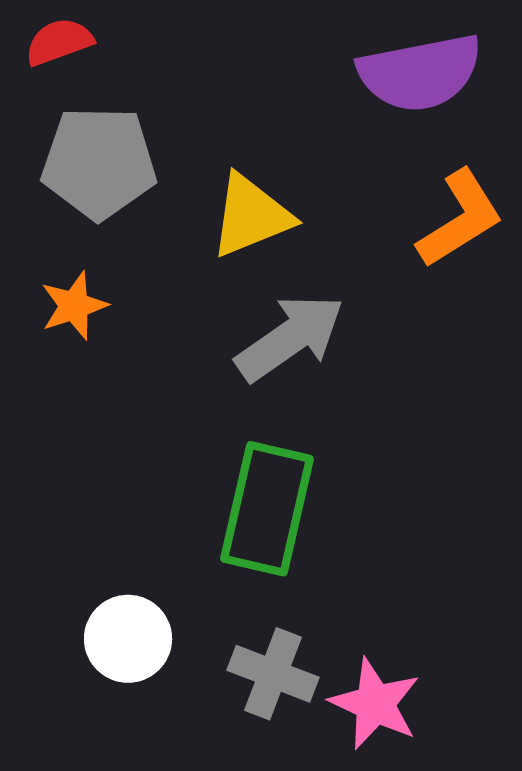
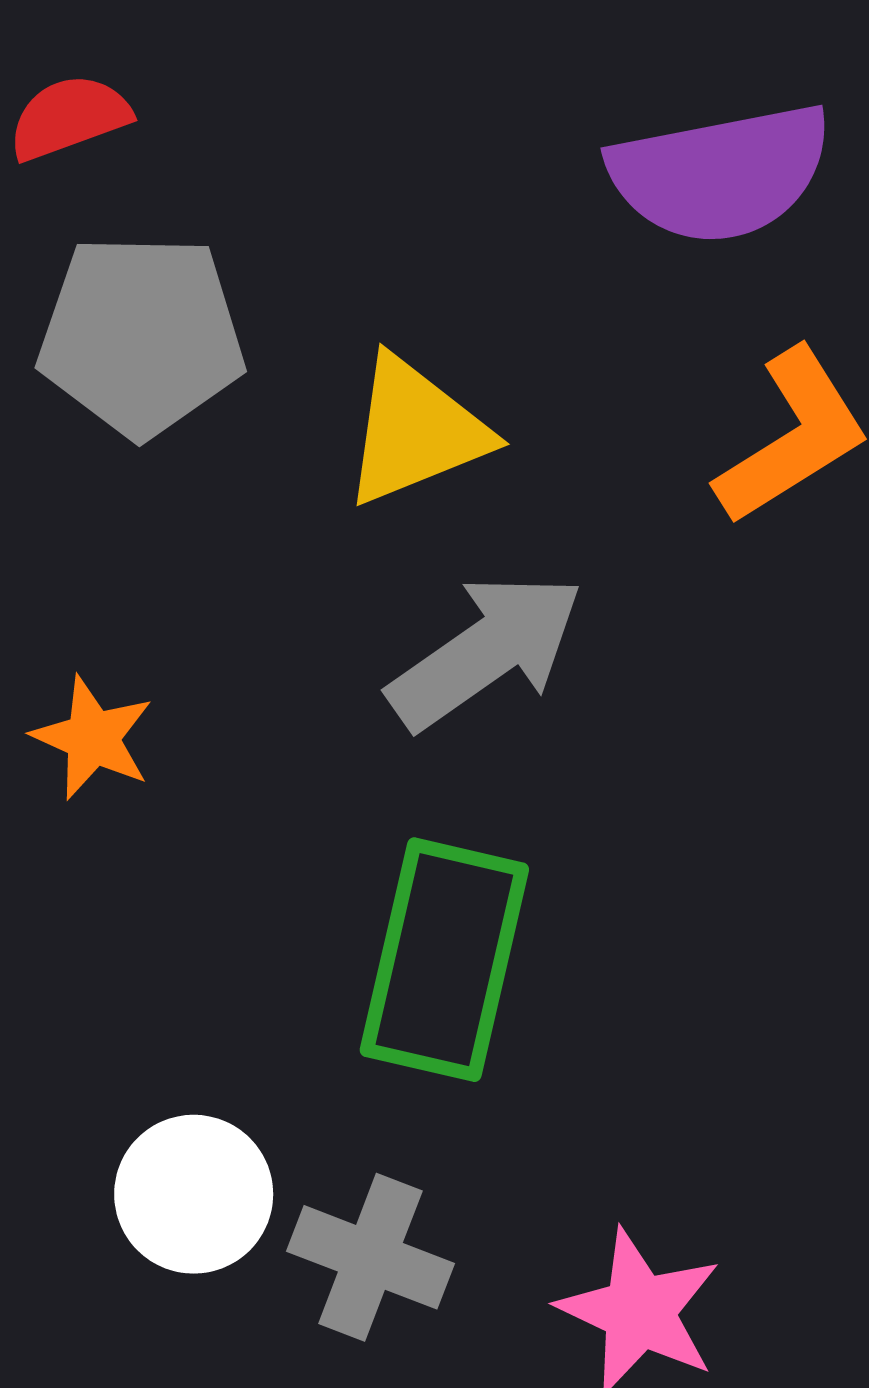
orange star: (74, 306) -> (93, 738), moved, turned -30
gray cross: (273, 674) -> (370, 1257), moved

